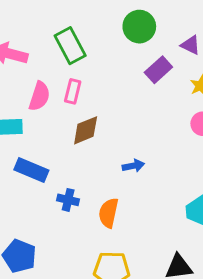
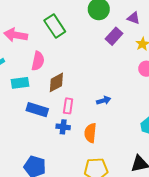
pink rectangle: (73, 91) -> (68, 106), moved
brown diamond: (86, 130) -> (56, 82), moved

